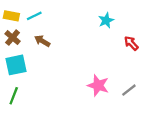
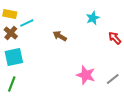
cyan line: (34, 16) -> (27, 23), moved
brown arrow: (42, 41) -> (60, 36), moved

